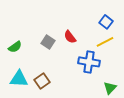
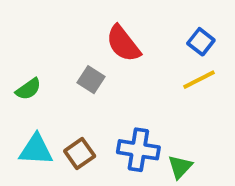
red semicircle: (70, 37) -> (123, 44), moved, size x1.5
blue cross: (89, 62) -> (138, 150), moved
green triangle: (110, 88) -> (180, 167), moved

